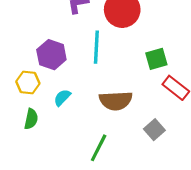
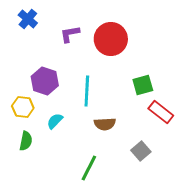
cyan line: (96, 47) -> (87, 91), moved
brown semicircle: (116, 101) -> (105, 124), size x0.7

